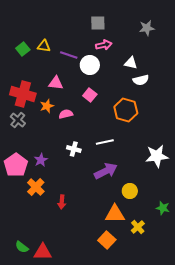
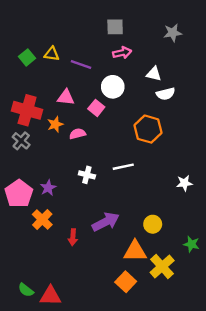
white circle: (90, 65) -> (113, 87), moved
pink square: (90, 95) -> (96, 108), moved
white star: (157, 156) -> (184, 183), size x0.6
purple arrow: (106, 171) -> (106, 222), moved
yellow cross: (138, 227) -> (162, 266), size x1.5

